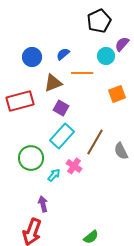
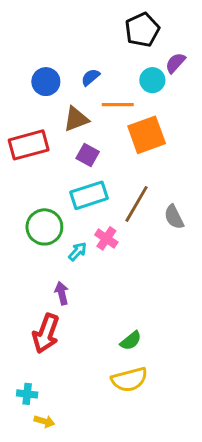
orange square: (117, 94) -> (147, 135), moved, size x1.5
cyan rectangle: (62, 136) -> (89, 195), turned 30

